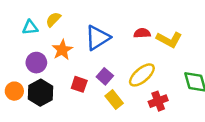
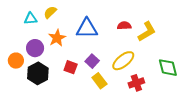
blue triangle: (98, 38) -> (87, 28), turned 30
yellow L-shape: (169, 40) -> (147, 32), turned -60
orange circle: (14, 91) -> (16, 61), moved

